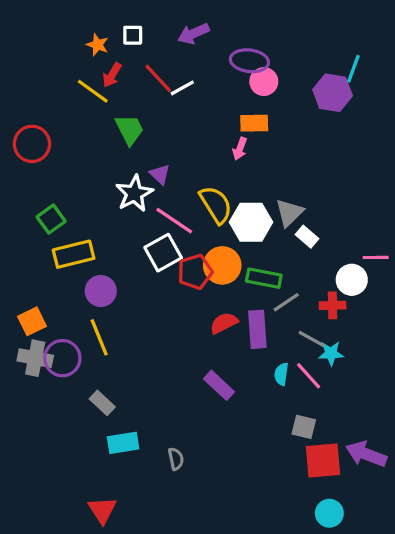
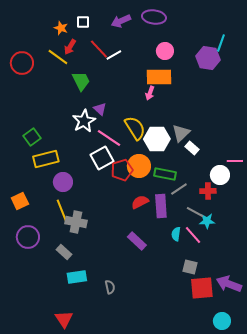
purple ellipse: (249, 61) -> (154, 17), moved
orange rectangle: (254, 123) -> (159, 77), size x1.4
red circle: (32, 144) -> (22, 63), moved
gray cross: (35, 358) -> (76, 222), moved
purple circle: (62, 358) -> (28, 237), moved
cyan circle: (329, 513) -> (222, 321), moved

